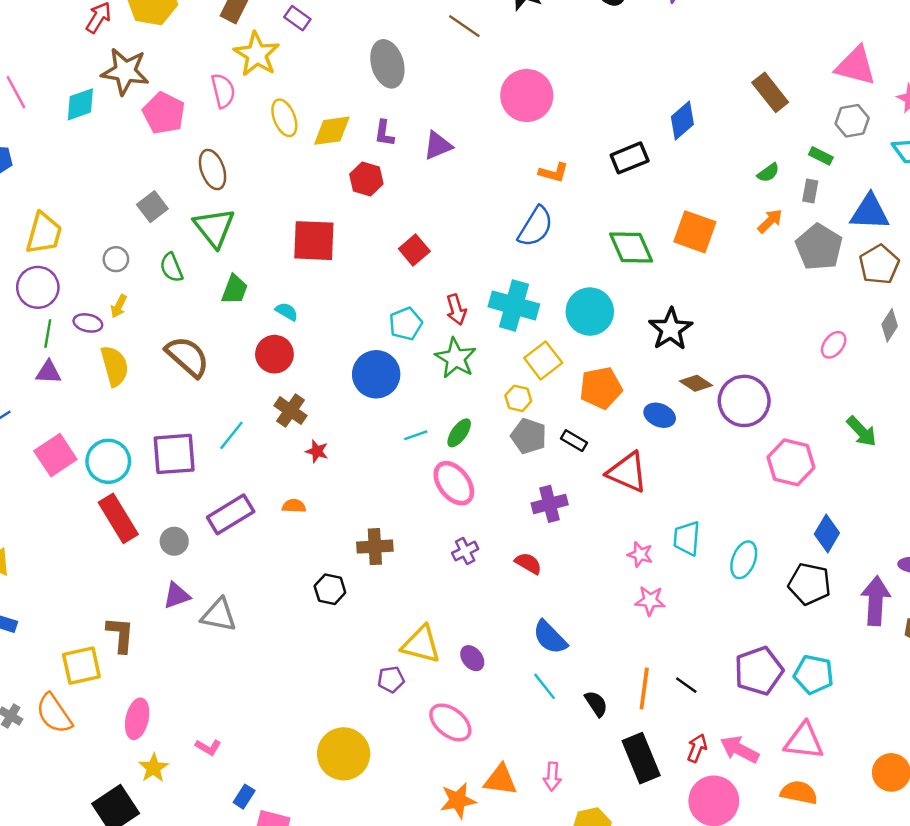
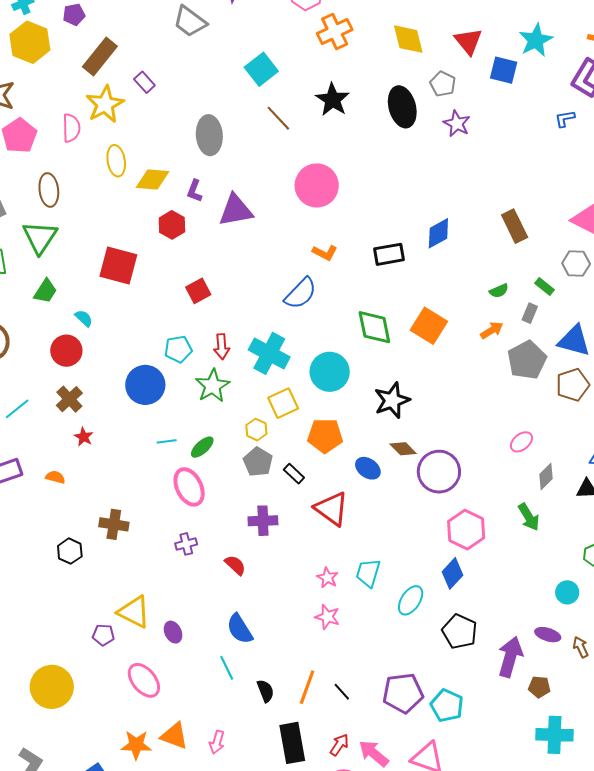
purple triangle: (438, 145) -> (236, 210), size x1.4
gray diamond: (890, 325) -> (546, 477), moved
blue diamond: (827, 534) -> (453, 573), moved

